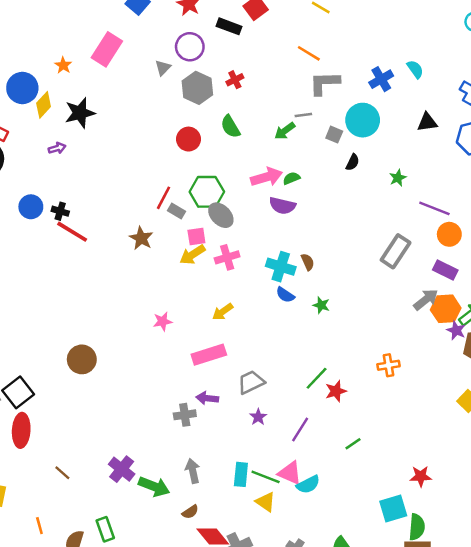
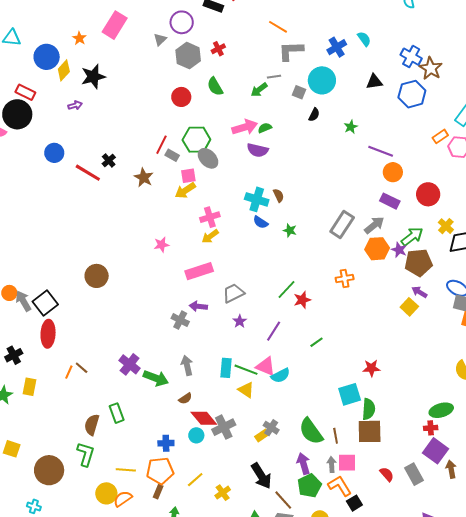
black cross: (60, 211) -> (109, 161), moved, turned 32
gray rectangle: (396, 251) -> (342, 225), moved
pink cross: (227, 257) -> (210, 217), moved
orange hexagon: (446, 309) -> (377, 249), moved
gray cross: (185, 415) -> (180, 320), turned 36
orange line: (39, 526) -> (69, 372), moved, turned 40

